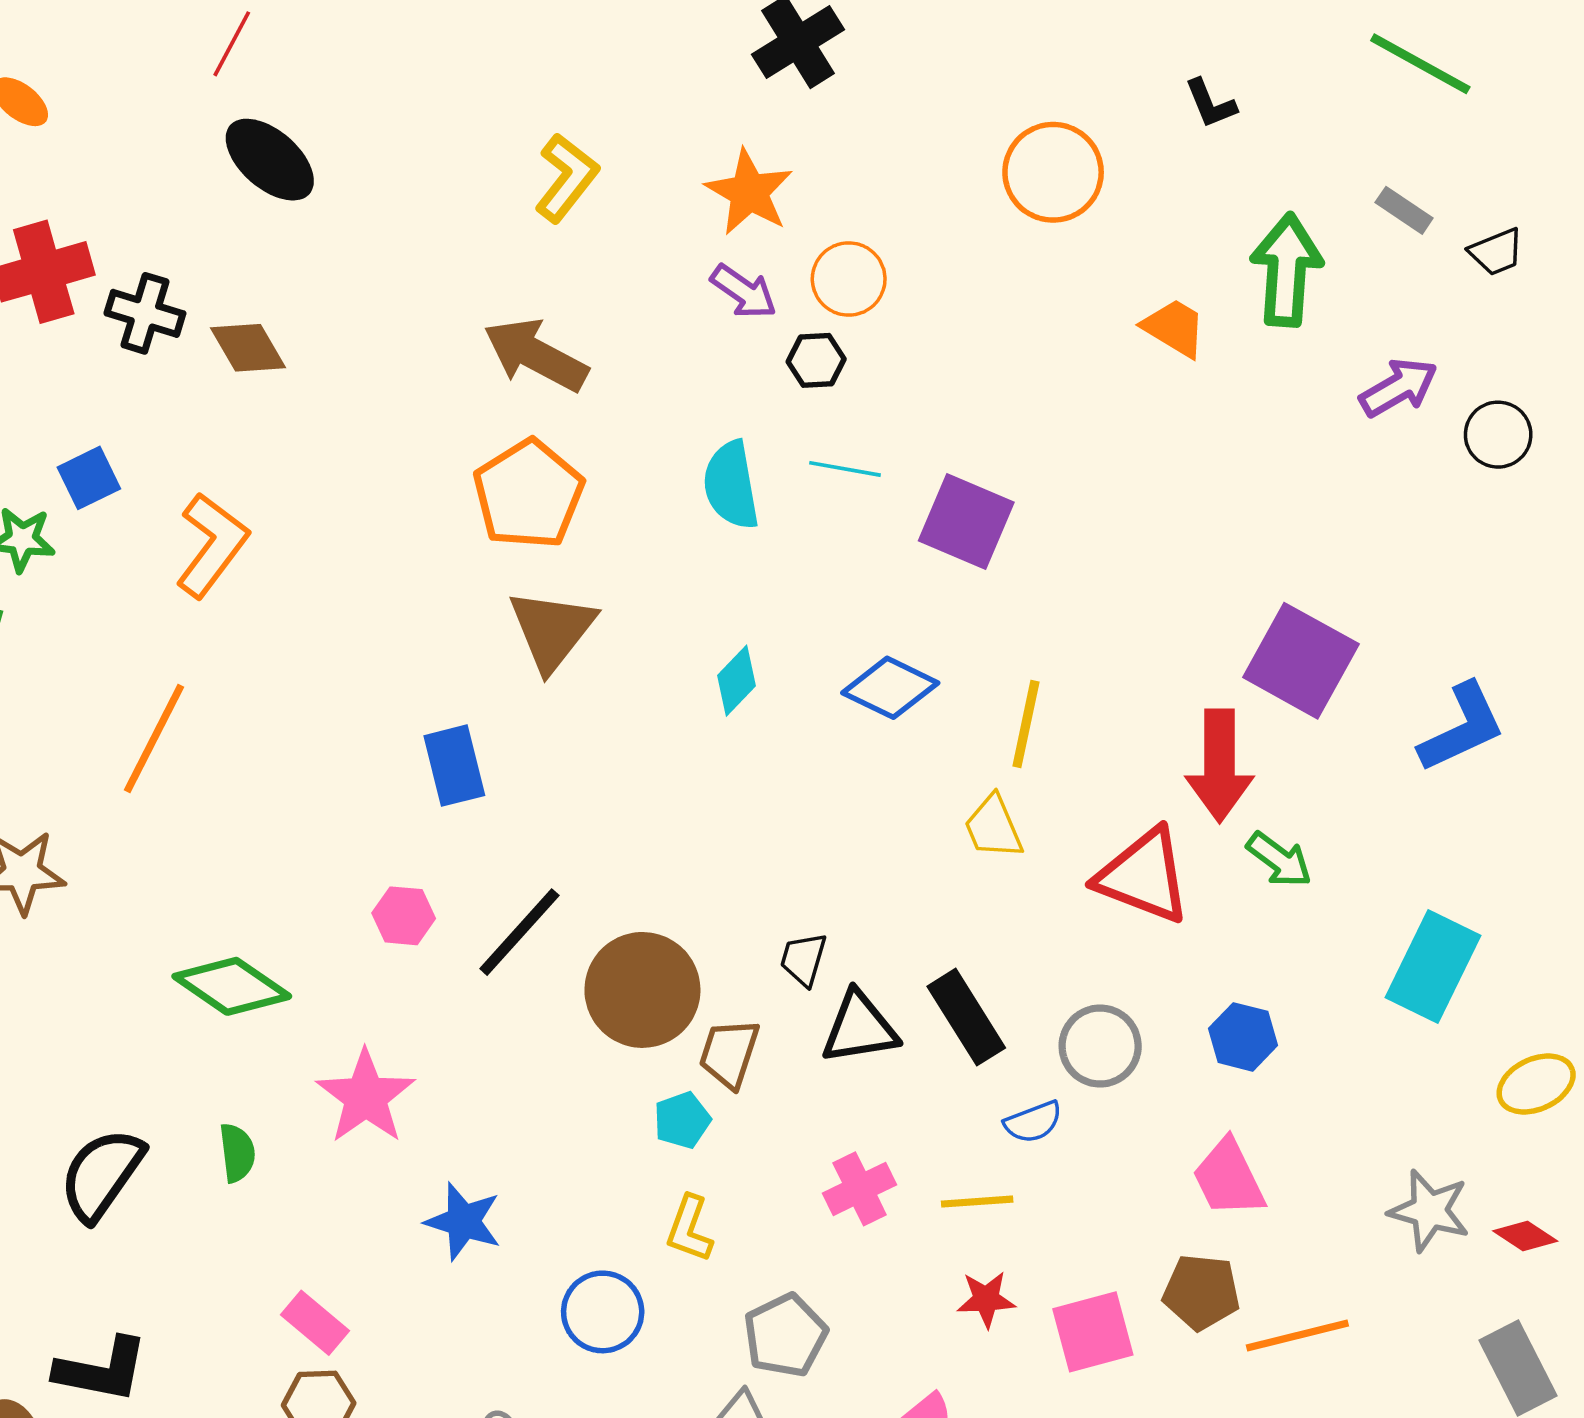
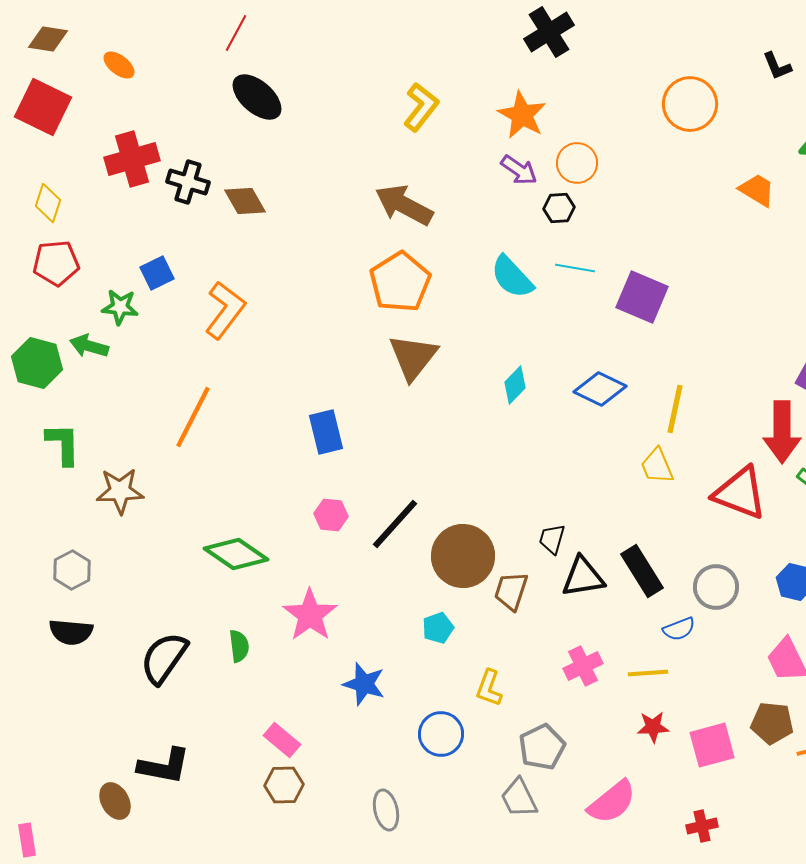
cyan semicircle: (731, 485) -> (512, 277), turned -33
blue rectangle: (454, 766) -> (326, 432), moved
cyan pentagon: (682, 1120) -> (438, 628), moved

